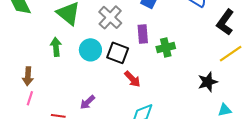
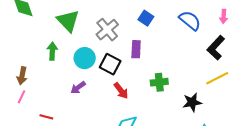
green cross: (166, 48) -> (159, 82), moved
purple arrow: (88, 102) -> (78, 87), moved

